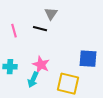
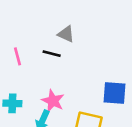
gray triangle: (51, 14) -> (66, 34), turned -40

